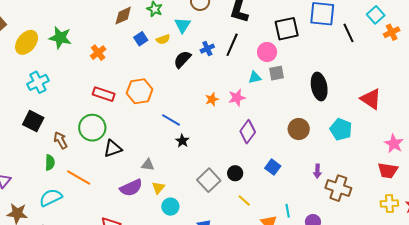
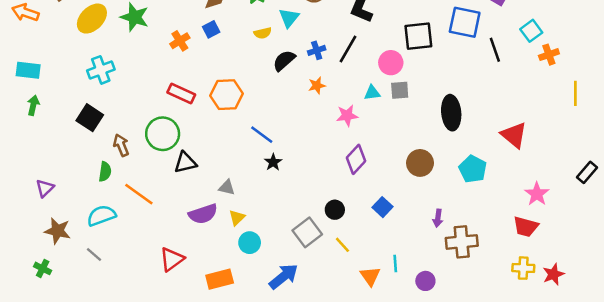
blue square: (141, 39) -> (211, 29), moved
orange star: (212, 99) -> (317, 86), moved
gray square: (209, 180) -> (307, 232), moved
brown cross: (338, 188) -> (462, 242), turned -30

